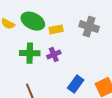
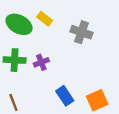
yellow rectangle: (56, 29) -> (45, 19), moved, turned 48
blue rectangle: (76, 84) -> (65, 96), turned -72

